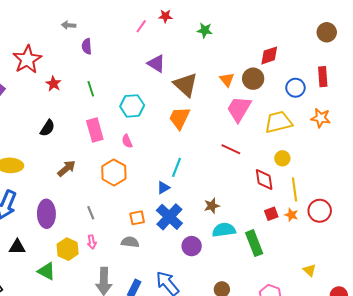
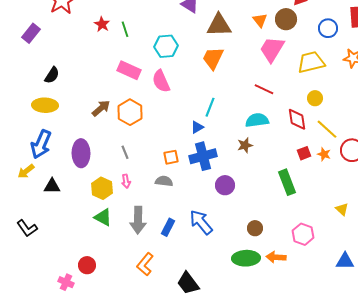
red star: (53, 84) -> (102, 24), moved
brown triangle: (186, 85) -> (219, 25), turned -44
black semicircle: (47, 128) -> (52, 75), moved
pink rectangle: (95, 130) -> (129, 70), turned -50
pink semicircle: (127, 141) -> (161, 81), size x1.6
orange hexagon: (114, 172) -> (130, 112), moved
yellow line: (294, 190) -> (327, 129), turned -40
blue cross: (169, 217) -> (203, 156), turned 32
cyan semicircle: (224, 230) -> (257, 120), moved
green triangle: (46, 271) -> (103, 217), moved

